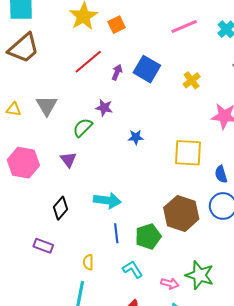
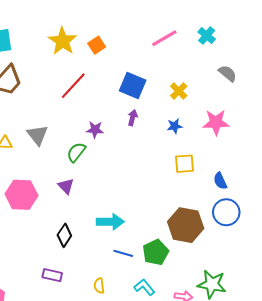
purple arrow: (117, 72) -> (133, 118), moved
blue star: (136, 137) -> (175, 126), moved
yellow square: (188, 153) -> (184, 164), size x0.7
blue line: (116, 233) -> (123, 253), turned -60

